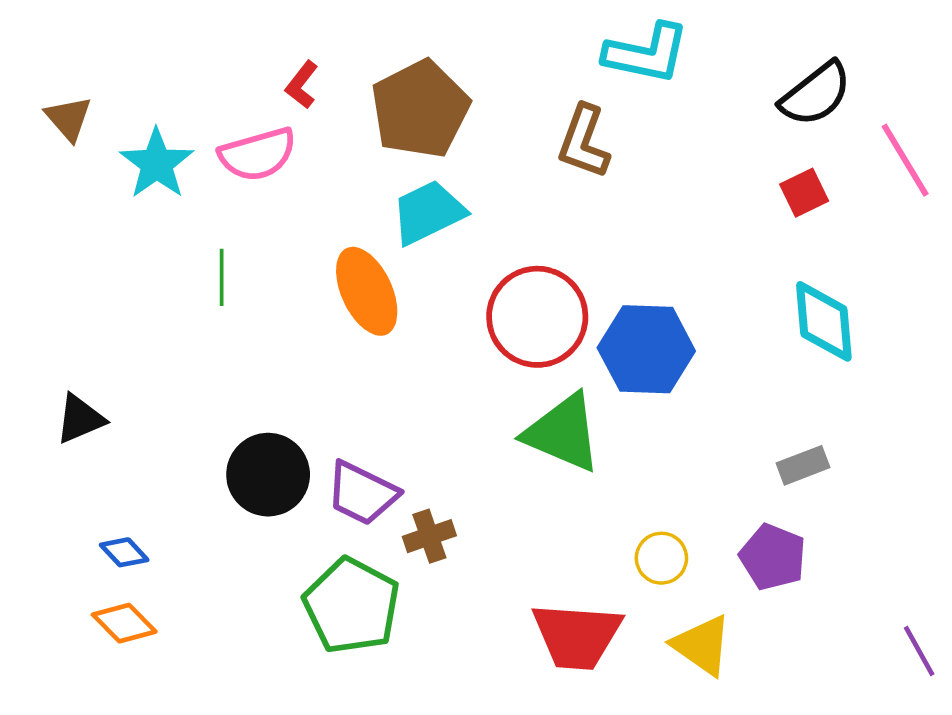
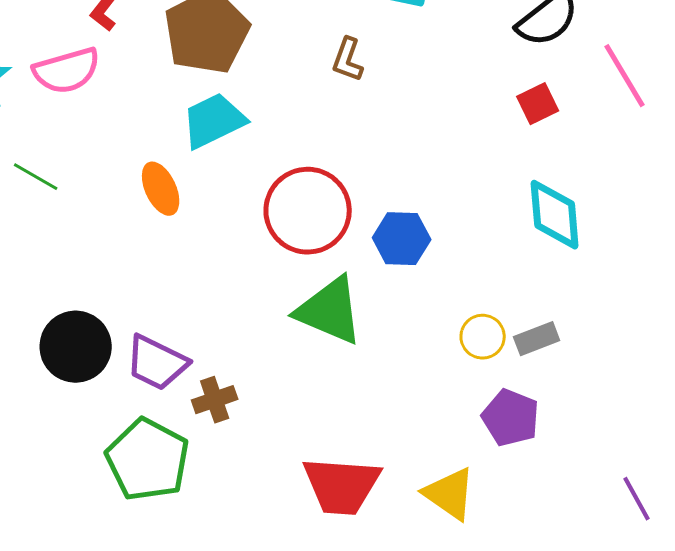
brown L-shape: (584, 142) -> (348, 60), size x0.7
green line: (222, 277) -> (36, 177), turned -60
orange ellipse: (367, 291) -> (161, 189), size x0.7
blue hexagon: (646, 349) -> (402, 239), size x0.7
yellow circle: (661, 558) -> (483, 337), moved

